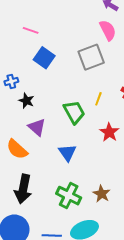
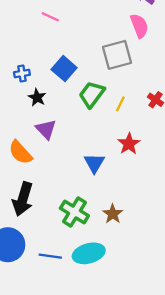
blue square: (44, 58) -> (64, 69), moved
green trapezoid: (74, 112) -> (92, 94), moved, turned -120
blue triangle: (67, 153) -> (94, 163), moved

